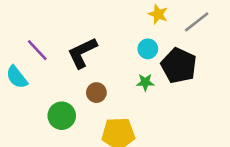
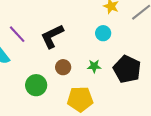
black pentagon: (179, 66) -> (127, 69), moved
green star: (145, 82) -> (94, 66), moved

